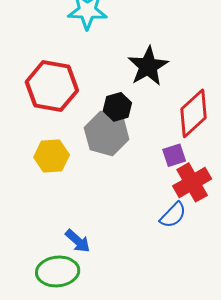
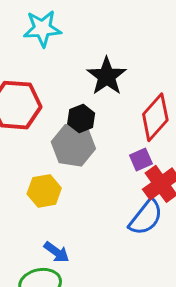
yellow hexagon: (52, 156) -> (44, 191), moved
blue semicircle: (173, 215) -> (146, 217), size x1.4

